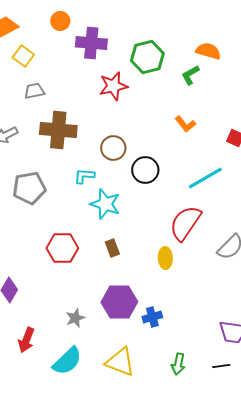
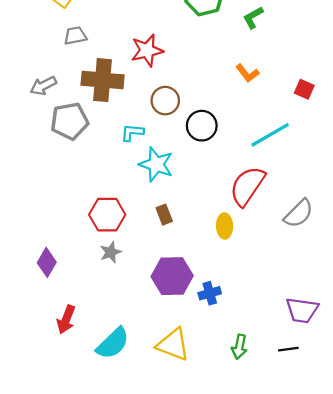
red star: (113, 86) -> (147, 50), moved
gray pentagon: (29, 188) -> (70, 121), moved
gray star: (75, 318) -> (111, 252), moved

